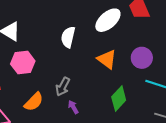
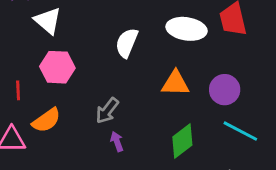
white ellipse: (108, 20) -> (187, 29), turned 40
orange triangle: (107, 59) -> (175, 83), turned -45
orange semicircle: (34, 102) -> (46, 120), moved

